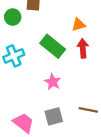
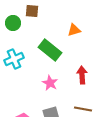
red arrow: (83, 48) -> (82, 75), moved

